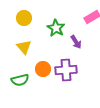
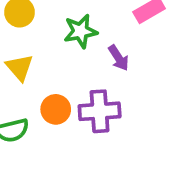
green star: (56, 28) -> (80, 31), turned 30

